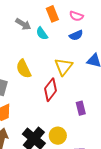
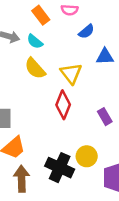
blue semicircle: (76, 35) -> (86, 31), moved
yellow semicircle: (24, 69) -> (35, 68), moved

